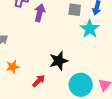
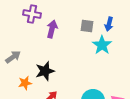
black star: (59, 61) -> (45, 71), moved

